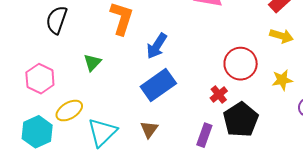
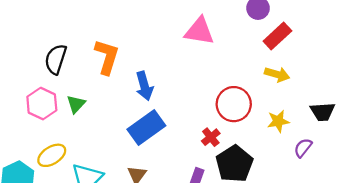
black semicircle: (57, 20) -> (56, 59), moved
blue arrow: (157, 46) -> (144, 86), turned -48
pink hexagon: (40, 79) -> (42, 104), moved

